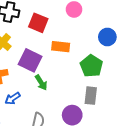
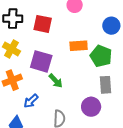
orange rectangle: (61, 47) -> (79, 46), moved

